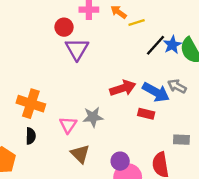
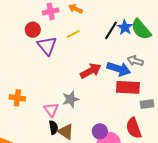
yellow line: (137, 23) -> (73, 34), moved
orange cross: (31, 104) -> (17, 98), size x0.7
red rectangle: (146, 114) -> (128, 87), moved, size x1.6
black semicircle: (31, 136) -> (53, 127), moved

